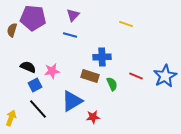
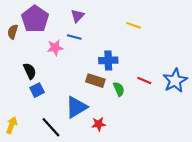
purple pentagon: (33, 18) -> (35, 19), turned 30
black semicircle: (28, 67) -> (30, 71), turned 42
pink star: (52, 71) -> (55, 48), moved
black line: (38, 109) -> (51, 127), moved

